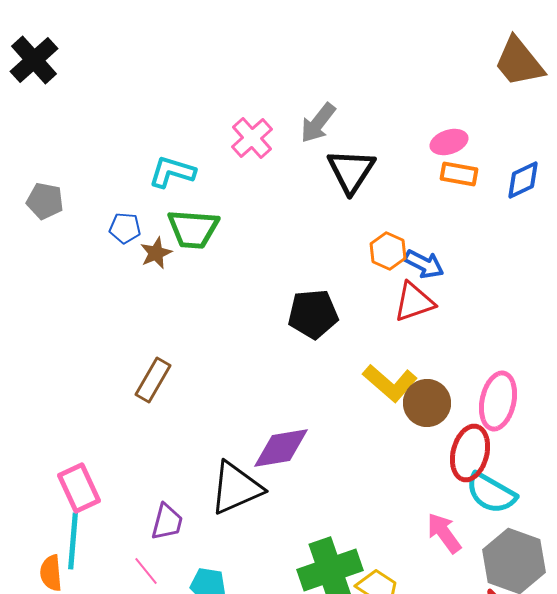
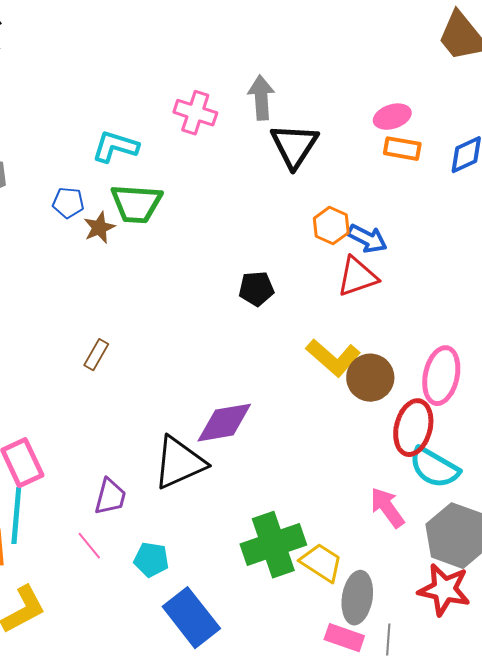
gray arrow: (318, 123) -> (261, 98), turned 138
pink cross: (252, 138) -> (195, 113), turned -30
black pentagon: (313, 314) -> (256, 289), size x0.7
brown rectangle: (153, 380) -> (96, 355), size x0.7

